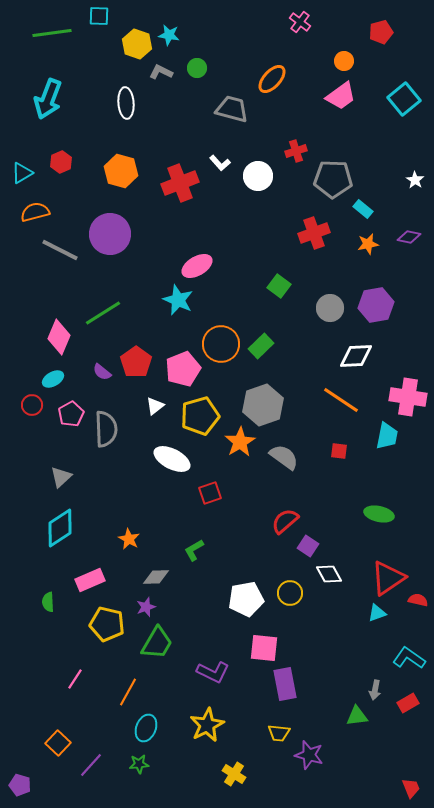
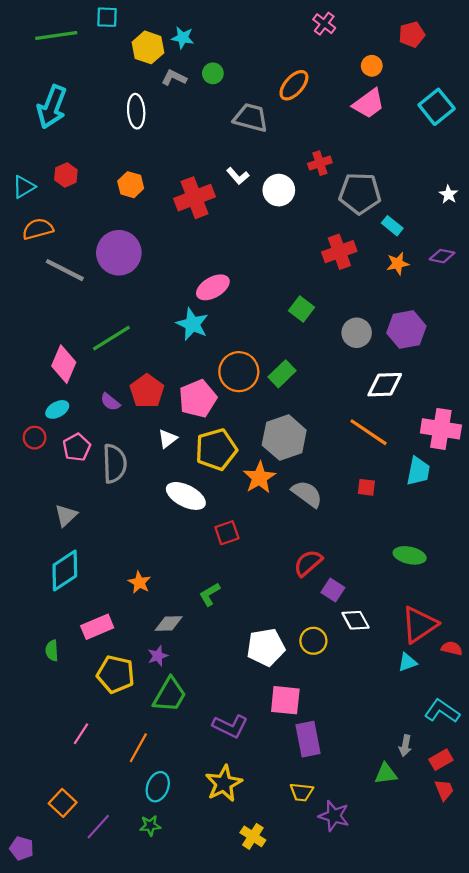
orange hexagon: (121, 171) -> (131, 185), size x0.7
red trapezoid: (411, 788) -> (444, 790), moved

